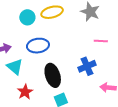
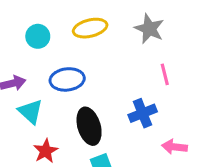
cyan circle: (27, 17) -> (38, 36), moved
pink line: (101, 41) -> (165, 74), turned 72

